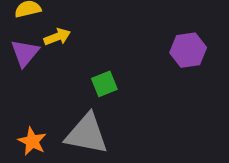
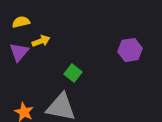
green square: (104, 84) -> (73, 73), turned -30

